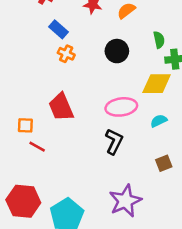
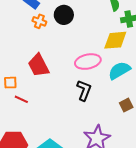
black circle: (117, 51) -> (64, 15), moved
cyan semicircle: (159, 121) -> (119, 71), size x1.6

